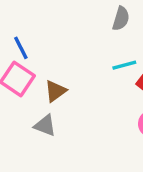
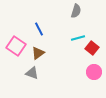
blue line: (21, 48) -> (39, 29), moved

